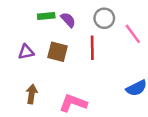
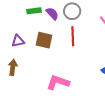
gray circle: (104, 18) -> (72, 11), moved
brown arrow: (32, 94) -> (13, 67), moved

